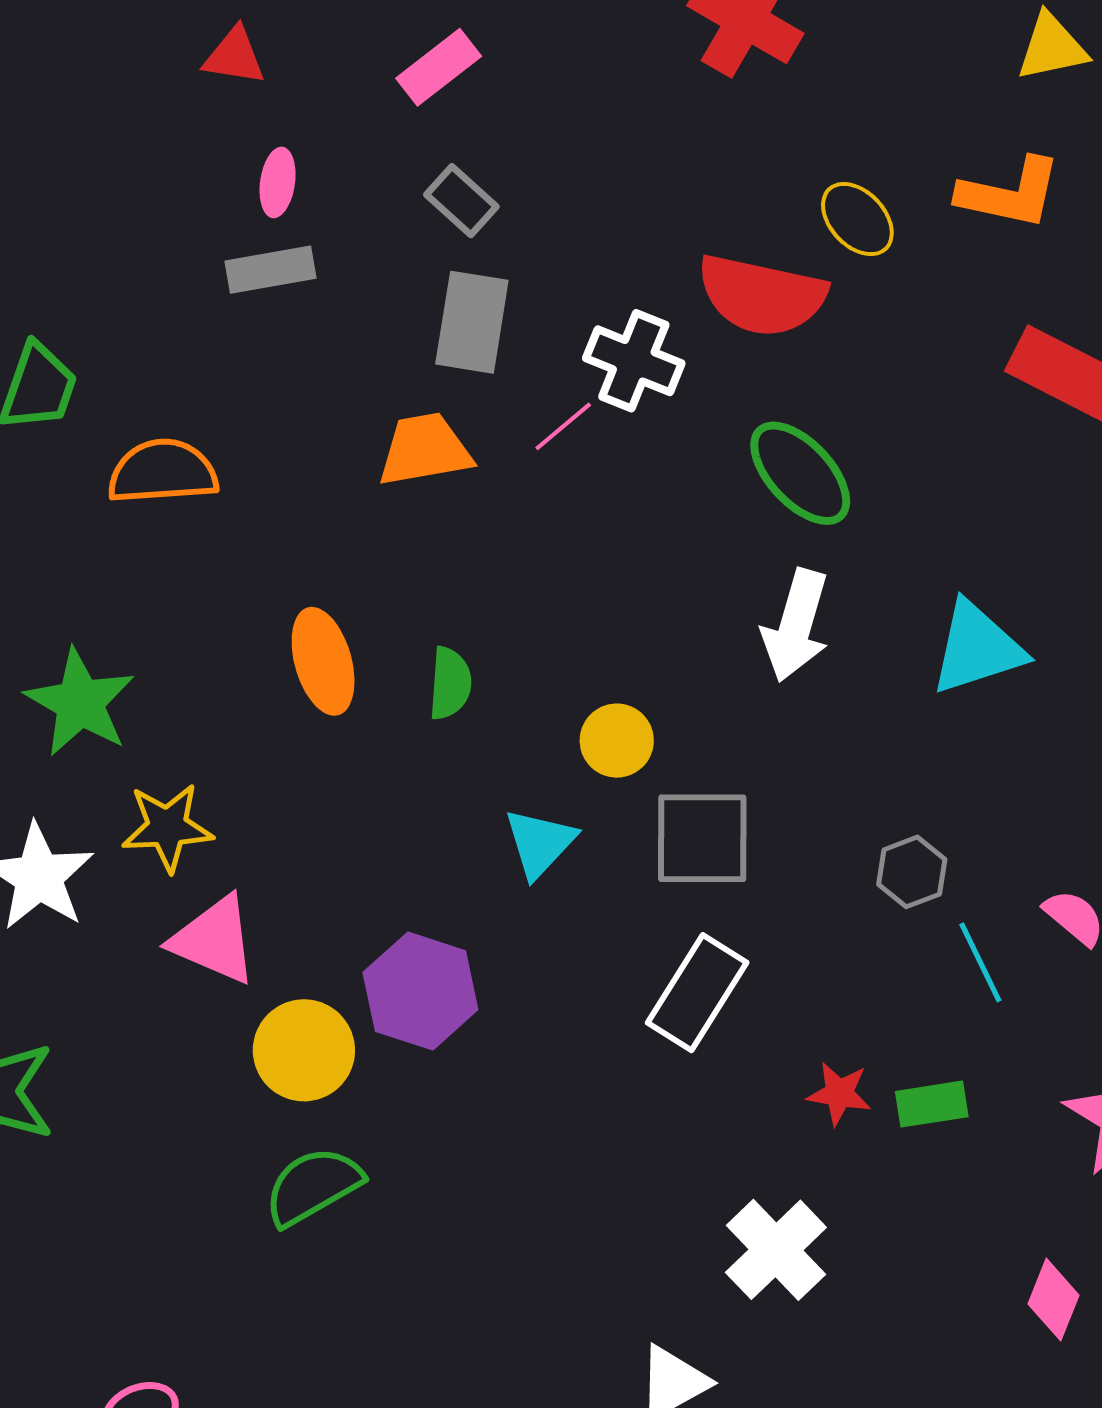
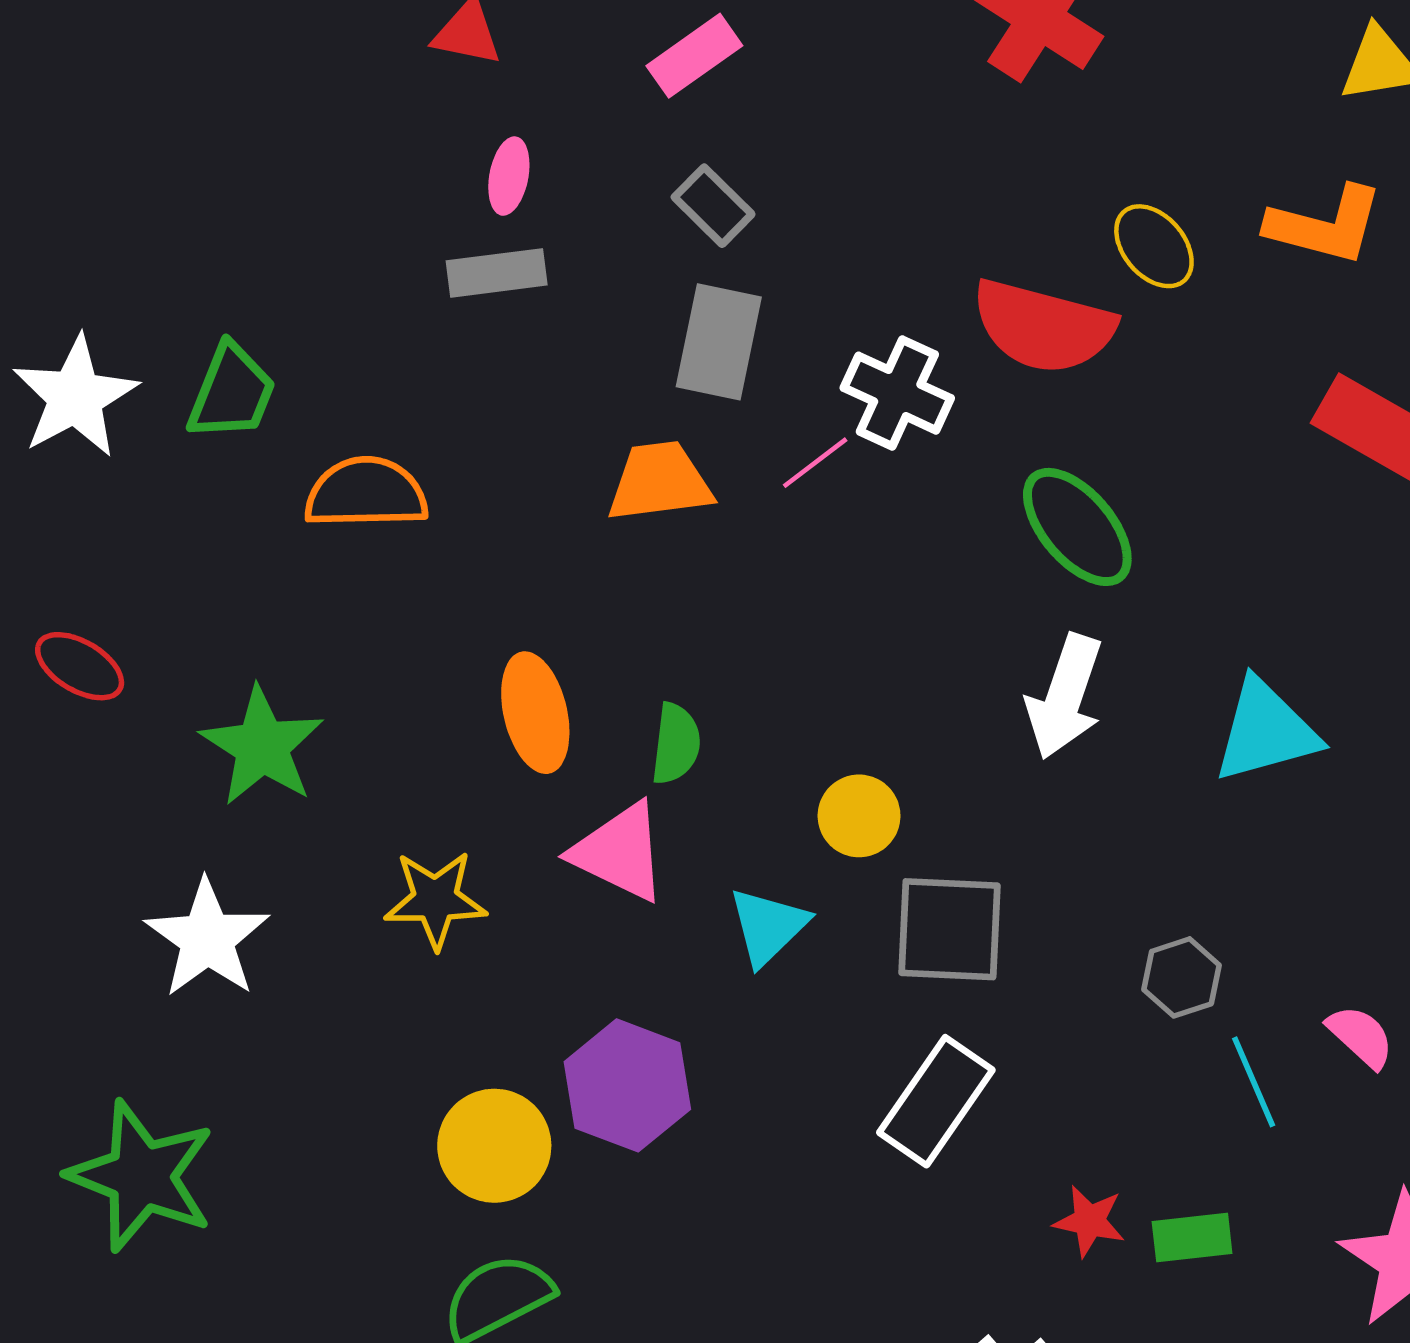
yellow star: (167, 827) -> (435, 900), moved
pink triangle: (214, 940) -> (619, 852), moved

